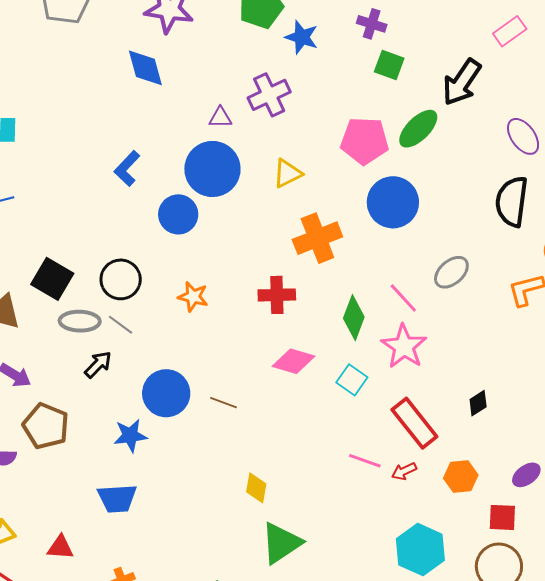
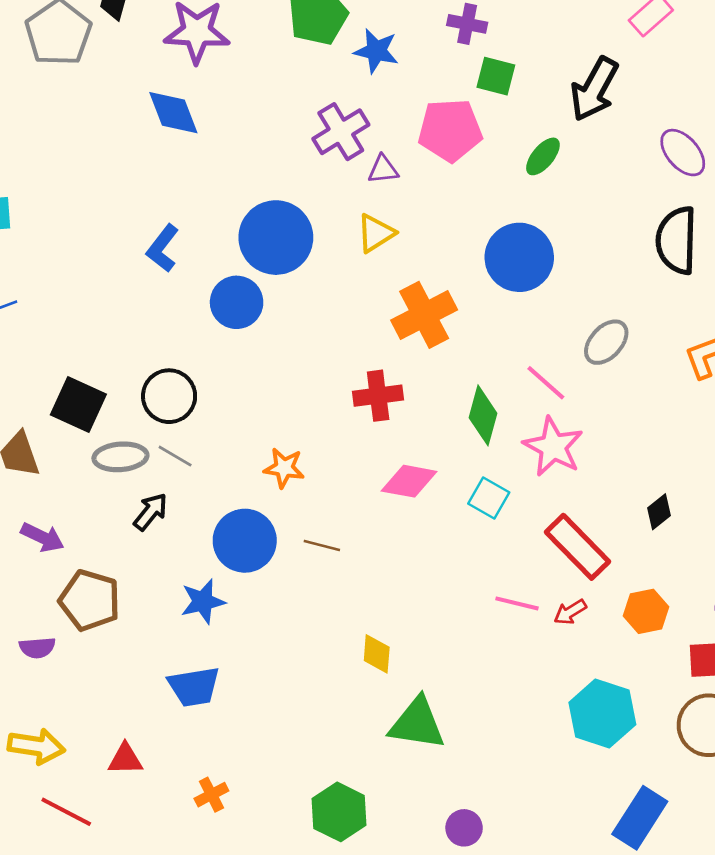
purple triangle: (220, 118) -> (383, 169), moved
green ellipse: (418, 129) -> (543, 156), size x0.7
pink pentagon: (365, 141) -> (450, 130), moved
orange star: (193, 297) -> (284, 468), moved
green triangle: (281, 543) -> (417, 724), turned 48

